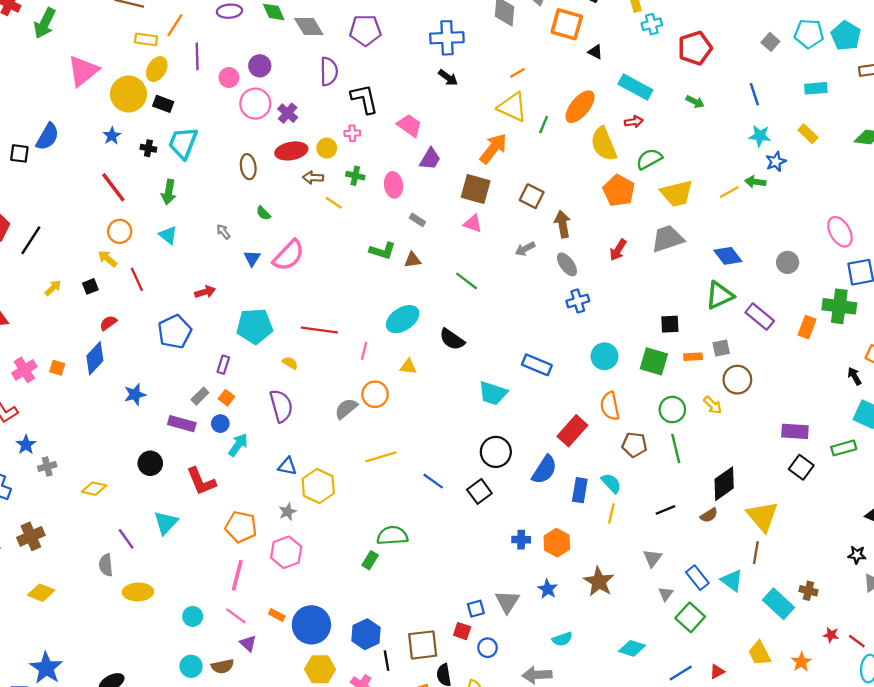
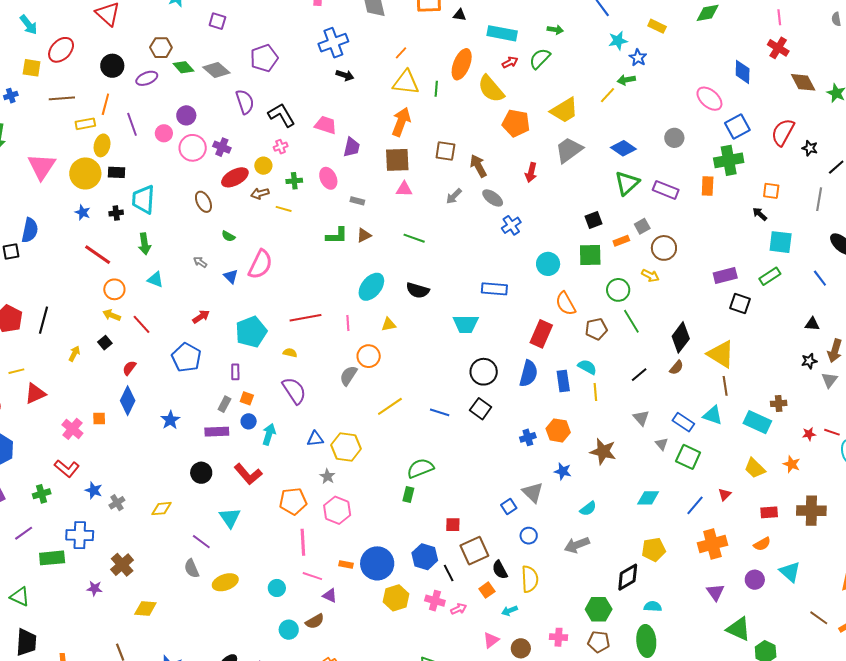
green semicircle: (649, 159) -> (540, 59), moved
red square: (462, 631) -> (453, 525), moved

